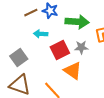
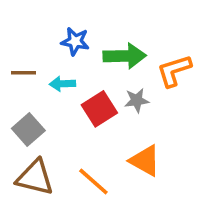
brown line: (31, 13) -> (24, 73), moved, turned 32
orange triangle: (73, 71) -> (145, 161), moved

